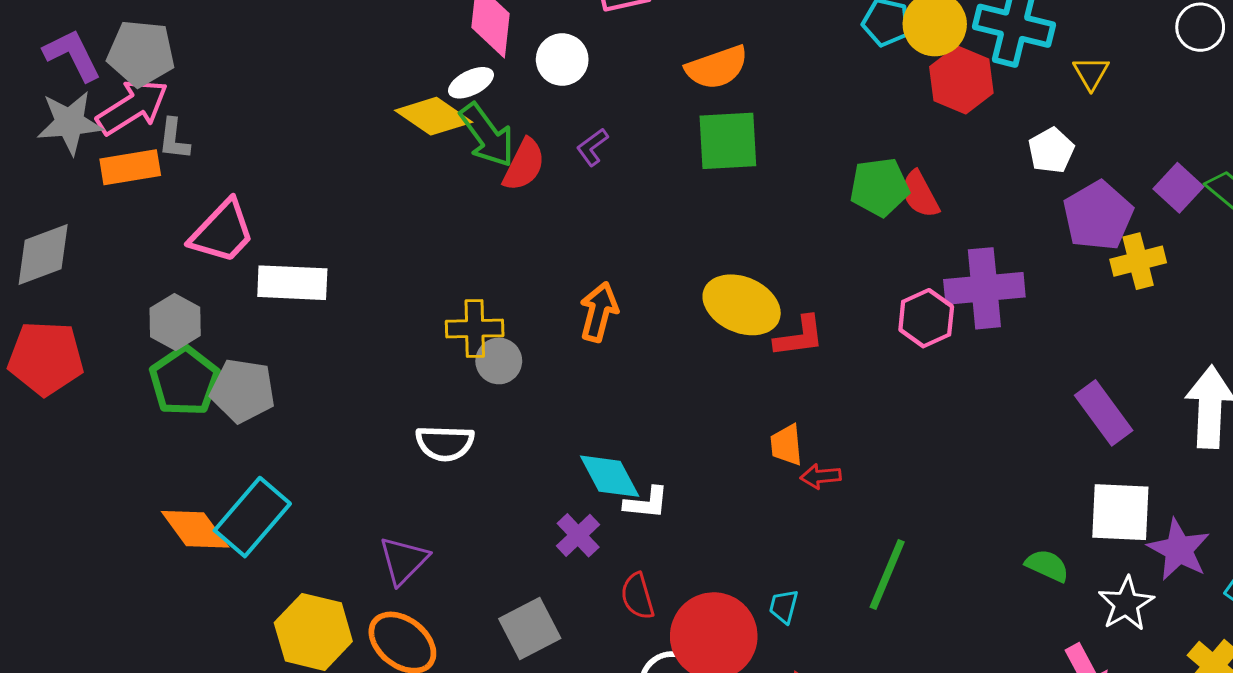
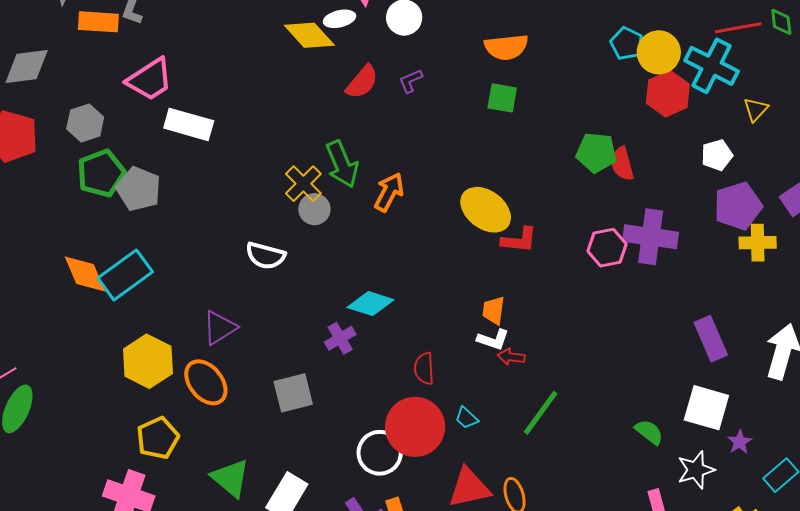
green arrow: (487, 135) -> (342, 164), moved
green square: (728, 141) -> (502, 98), size x0.7
gray hexagon: (175, 322) -> (85, 123), moved
yellow cross: (475, 328) -> (303, 184), turned 33
cyan diamond: (610, 476) -> (371, 304), turned -57
red arrow: (821, 476) -> (511, 357), moved
white L-shape: (646, 503) -> (493, 340), moved
purple star: (1179, 550) -> (740, 442), size x0.6
red semicircle: (638, 596) -> (424, 368), moved
cyan trapezoid: (784, 606) -> (466, 418), turned -75

